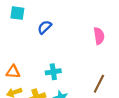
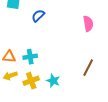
cyan cross: (53, 72) -> (30, 57), moved

